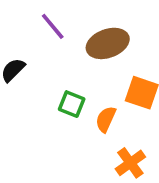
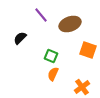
orange semicircle: (106, 119) -> (53, 74), moved

